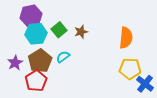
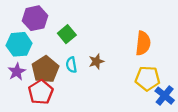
brown star: (81, 32) -> (96, 61), moved
cyan hexagon: (36, 34) -> (19, 44), moved
cyan semicircle: (63, 57) -> (71, 65), turned -64

